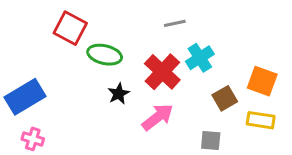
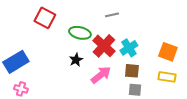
green ellipse: (105, 55) -> (80, 33), moved
cyan cross: (200, 58) -> (129, 48), moved
brown square: (225, 98) -> (132, 71), moved, turned 35

